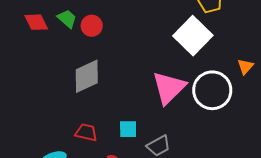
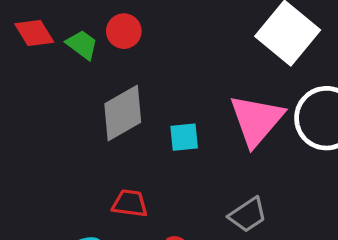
green trapezoid: (67, 19) -> (82, 45), moved
cyan square: (128, 129) -> (184, 137), moved

